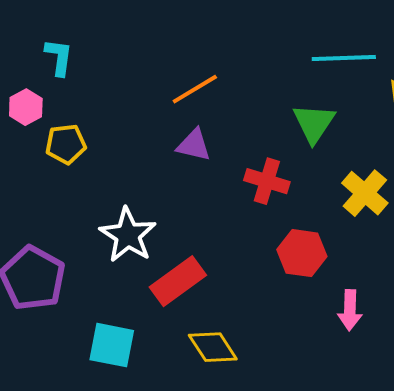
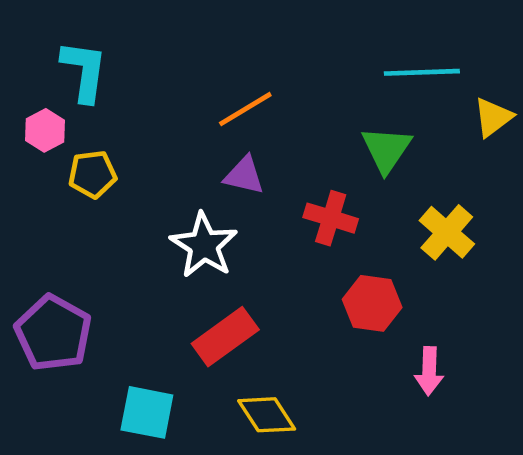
cyan L-shape: (59, 57) -> (84, 71), size x1.4
white star: (128, 235) -> (204, 245), moved

